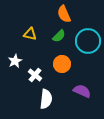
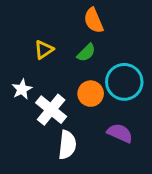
yellow triangle: (30, 34) -> (44, 50), turned -48
cyan circle: (88, 41) -> (124, 82), moved
white cross: (35, 75) -> (51, 110), size x1.5

